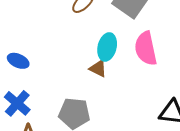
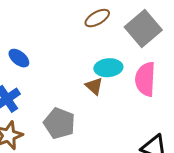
cyan ellipse: (107, 47) -> (108, 68), turned 56

